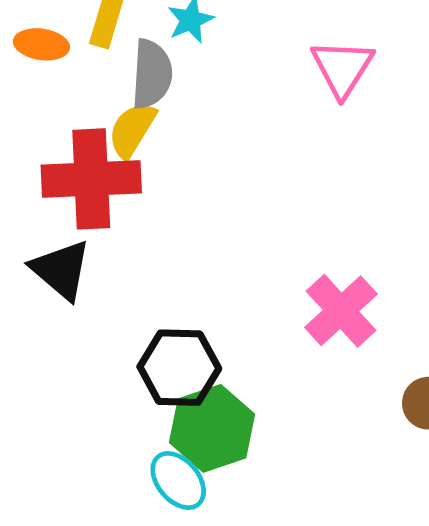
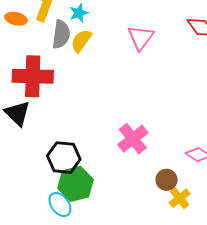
yellow semicircle: (132, 130) -> (81, 41), moved

